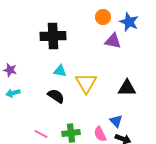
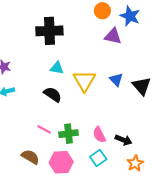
black triangle: (127, 88) -> (142, 86), moved, turned 48
blue triangle: (116, 121) -> (116, 80), moved
pink line: (41, 134) -> (44, 129), moved

